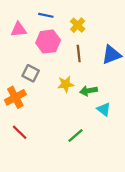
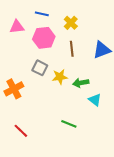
gray square: (31, 73) -> (40, 68), moved
red line: (20, 132) -> (21, 131), moved
green line: (75, 136) -> (69, 124), turned 63

